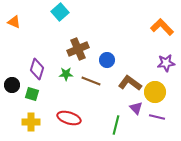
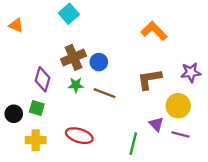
orange L-shape: (162, 27) -> (154, 31), moved
brown cross: (78, 49) -> (74, 57), moved
blue circle: (107, 60) -> (99, 62), moved
brown L-shape: (130, 83) -> (149, 79), moved, turned -45
black circle: (12, 85) -> (14, 114), moved

